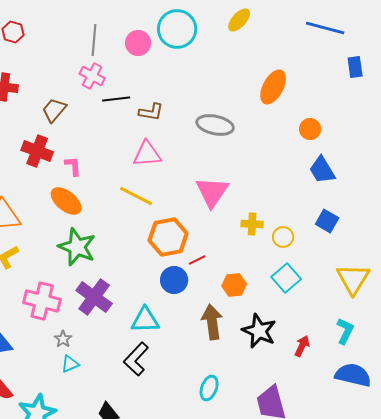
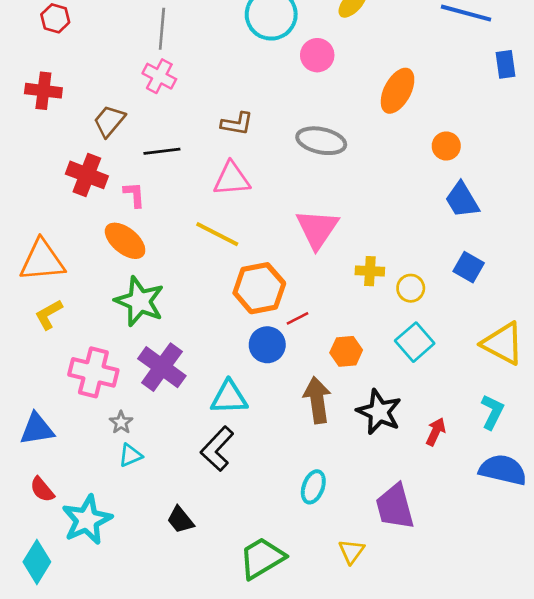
pink circle: (138, 43) -> (317, 55), moved
black line: (116, 99) -> (162, 151), moved
yellow triangle: (353, 279) -> (503, 343), turned -33

